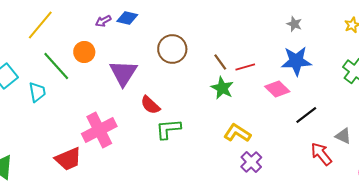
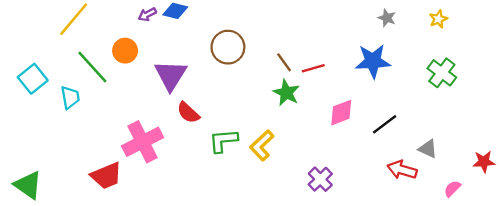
gray star: (294, 24) -> (387, 18), moved
pink diamond: (277, 89) -> (341, 113), moved, turned -65
red semicircle: (150, 105) -> (188, 113), moved
yellow L-shape: (237, 133) -> (262, 145), moved, turned -76
red arrow: (321, 154) -> (402, 170), turned -35

